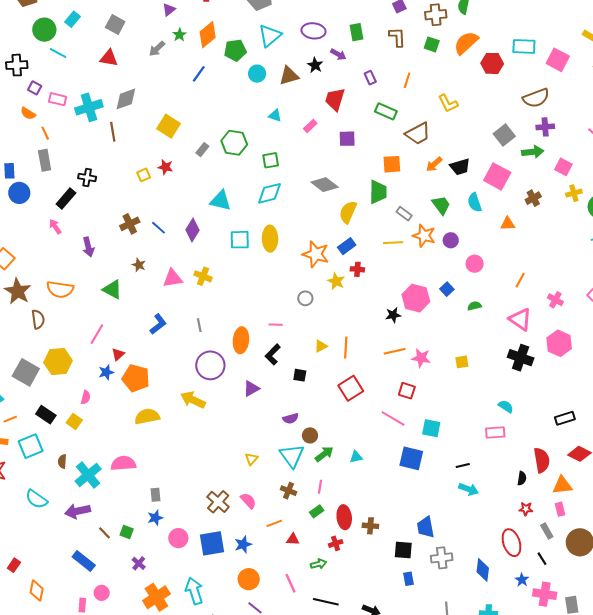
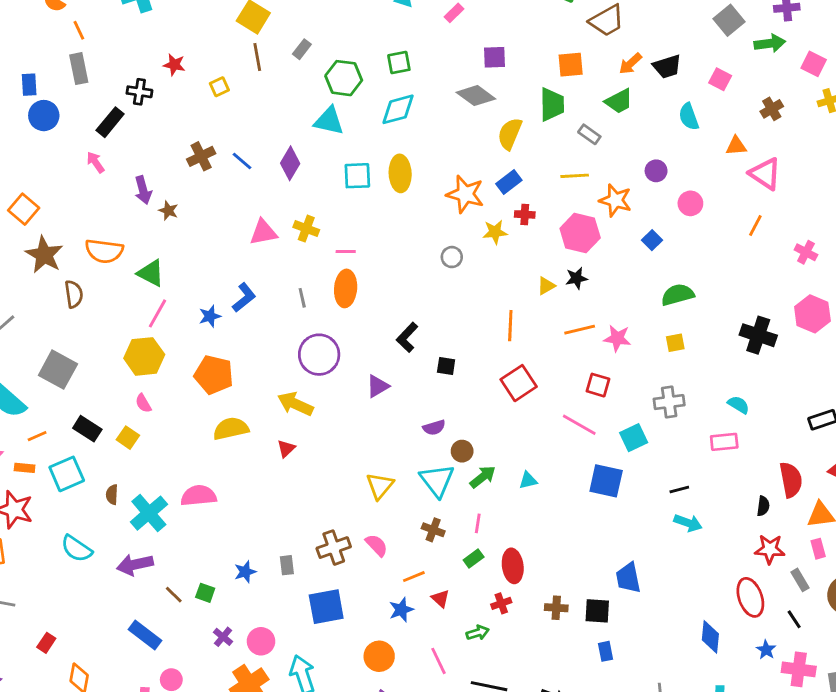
brown line: (113, 132) -> (257, 57), moved
purple square: (347, 139) -> (495, 57), moved
green hexagon: (234, 143) -> (344, 78), moved
red star: (165, 167) -> (174, 65), moved
pink square: (497, 176) -> (720, 79), size x0.6
green trapezoid: (441, 205) -> (619, 101), moved, turned 100
orange star: (424, 236) -> (615, 200), moved
brown star: (139, 265) -> (168, 211), moved
yellow star: (336, 281) -> (495, 232), turned -30
green triangle: (112, 289) -> (151, 273), moved
pink hexagon: (416, 298) -> (580, 233), moved
green semicircle: (474, 306) -> (678, 295), moved, size x1.6
pink triangle: (520, 319) -> (765, 174), moved
pink line: (276, 325) -> (346, 252), moved
orange ellipse: (241, 340) -> (346, 288), moved
yellow triangle: (321, 346) -> (546, 286), moved
red triangle: (118, 354) -> (286, 449), moved
yellow hexagon: (58, 362) -> (144, 356), moved
blue star: (106, 372) -> (210, 316), moved
pink semicircle: (86, 397) -> (143, 403), turned 136
cyan square: (431, 428) -> (634, 438), turned -36
yellow triangle: (251, 459) -> (380, 486), size x1.5
gray rectangle: (155, 495) -> (287, 565), moved
brown cross: (218, 502) -> (334, 548), turned 30
red star: (526, 509) -> (770, 549), size x1.5
brown cross: (370, 526) -> (556, 608), moved
pink circle: (178, 538) -> (261, 641), moved
red triangle: (293, 539) -> (441, 599), turned 40
blue star: (243, 544) -> (401, 610), moved
gray cross: (442, 558) -> (669, 402), moved

